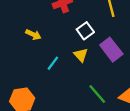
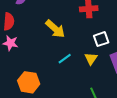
yellow arrow: (33, 35) -> (55, 29), size x1.5

